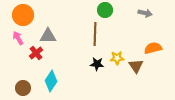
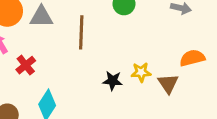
brown line: (95, 34) -> (81, 32), moved
gray triangle: (48, 36) -> (41, 17), moved

